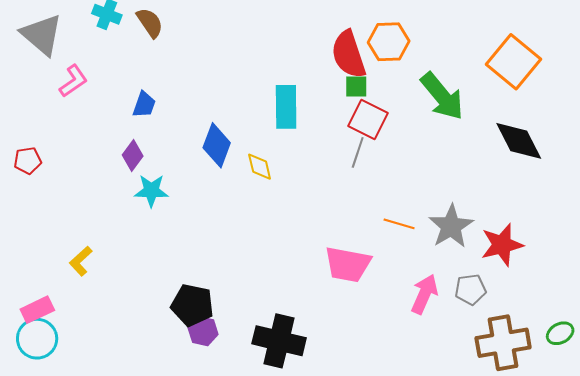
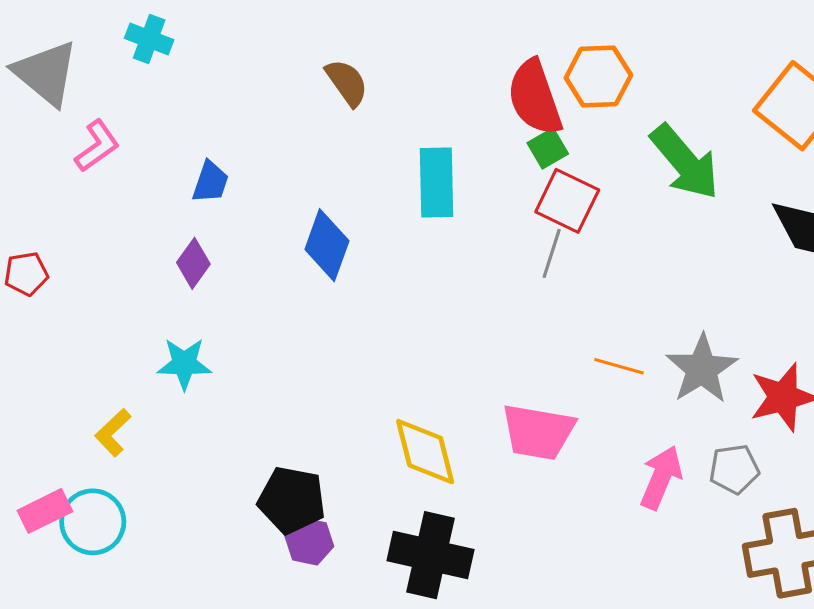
brown semicircle: (150, 23) -> (347, 83), moved
green square: (356, 86) -> (548, 148), turned -30
yellow diamond: (260, 167) -> (425, 452), moved, size x1.6
cyan star: (151, 191) -> (184, 364), moved
cyan circle: (37, 339) -> (93, 522), moved

